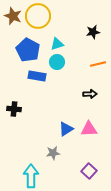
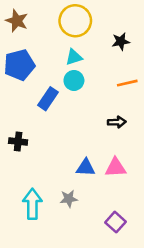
yellow circle: (38, 16) -> (75, 21), moved
blue pentagon: (28, 50) -> (19, 65), moved, turned 30
blue rectangle: (37, 76) -> (48, 99), turned -66
blue triangle: (66, 129) -> (86, 168), turned 35
cyan arrow: (31, 176) -> (32, 204), moved

